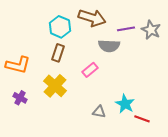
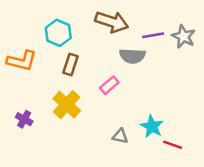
cyan hexagon: (60, 27) -> (58, 33), moved
orange L-shape: (18, 65) -> (22, 61), moved

